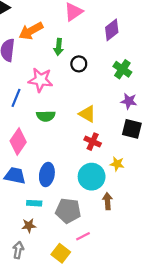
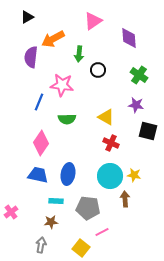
purple diamond: (112, 30) -> (129, 38), turned -55
purple star: (129, 101) -> (136, 105), moved
yellow star: (117, 164) -> (134, 175), moved

